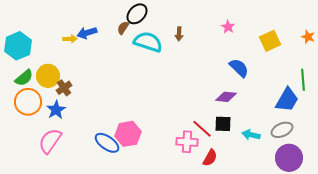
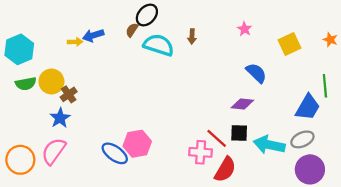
green semicircle: (24, 78) -> (26, 84), turned 30
orange circle: (28, 102) -> (20, 160), moved
cyan arrow: (251, 135) -> (269, 145), size x1.6
red semicircle: (210, 158) -> (225, 169), size x1.4

